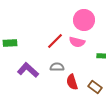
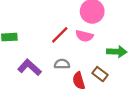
brown rectangle: (95, 87) -> (100, 74), moved

